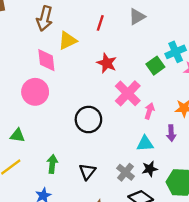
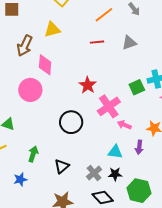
brown arrow: (45, 18) -> (25, 46), moved
red line: (100, 23) -> (97, 42), turned 56
yellow triangle: (68, 41) -> (52, 29), moved
red star: (107, 63) -> (88, 85), moved
pink arrow: (149, 111) -> (124, 125), turned -96

